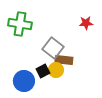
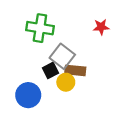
green cross: (20, 24) -> (40, 28), moved
black square: (43, 71) -> (51, 70), moved

